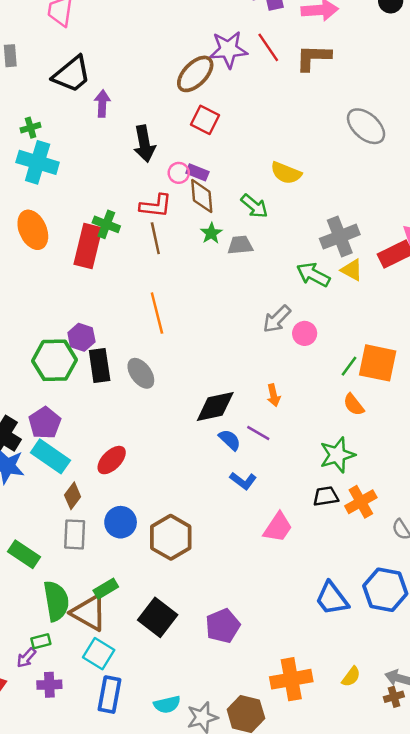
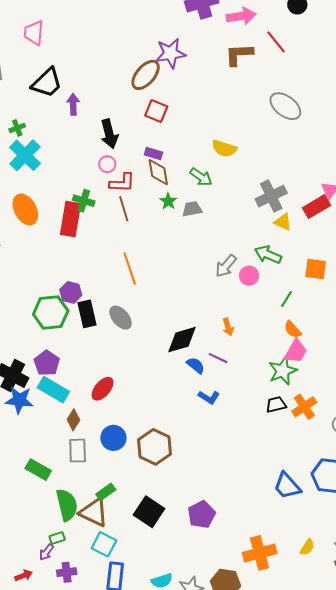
red line: (268, 47) -> (276, 42), moved
cyan cross: (38, 162) -> (25, 155), turned 32
pink circle: (179, 173) -> (107, 164), moved
green arrow: (313, 275) -> (268, 255), moved
orange square: (378, 363) -> (316, 269), moved, size x0.7
pink trapezoid: (278, 527) -> (296, 351), moved

